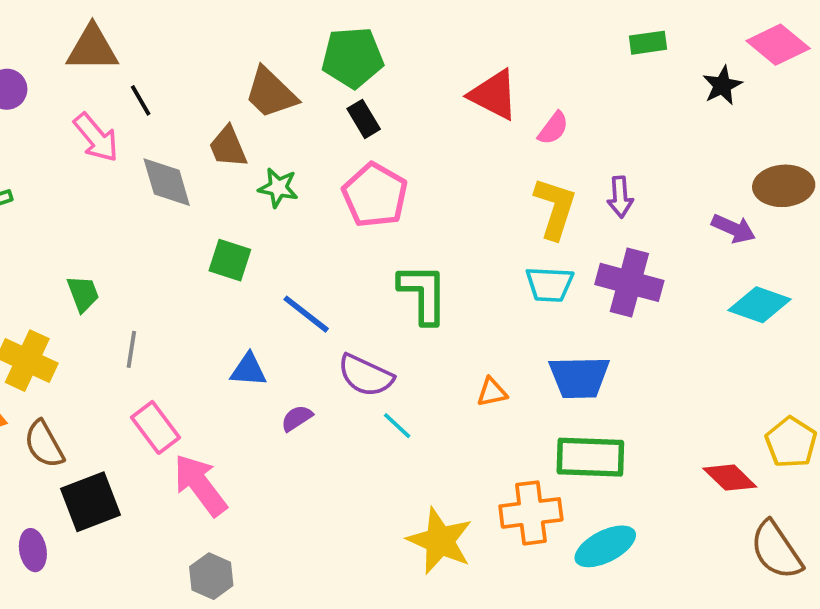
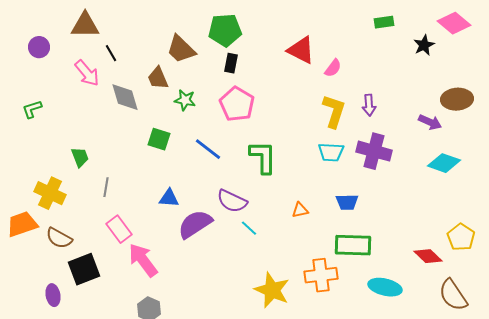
black rectangle: (364, 119) -> (231, 63), turned 42
blue line: (306, 314) -> (208, 149), moved
blue trapezoid: (579, 377) -> (347, 202), size x0.7
purple semicircle: (297, 418) -> (195, 224), size x2.0
brown semicircle: (44, 444) -> (59, 238), turned -32
cyan ellipse: (605, 546) -> (385, 287), moved, turned 40

